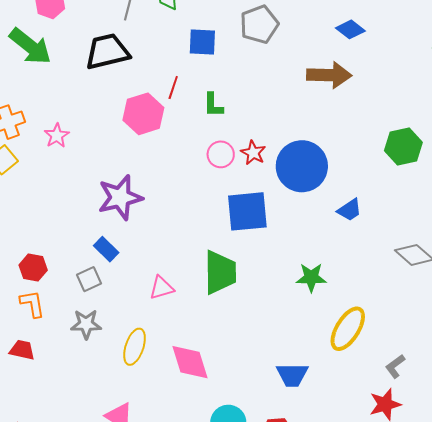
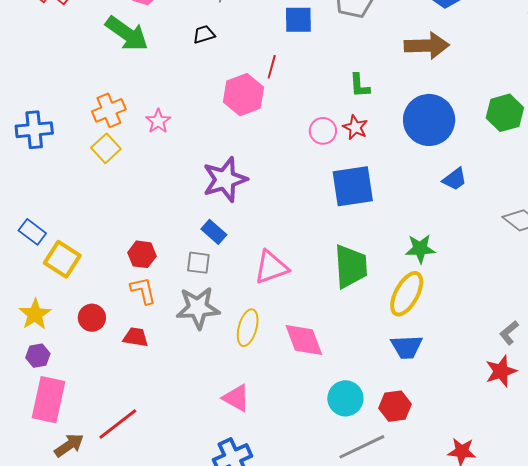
black trapezoid: (107, 52) -> (204, 34), size x0.5
green L-shape: (213, 105) -> (359, 86), moved
blue circle: (302, 166) -> (429, 120), moved
green trapezoid: (220, 272) -> (351, 266), moved
gray square: (89, 279) -> (198, 263), turned 35
pink triangle: (162, 288) -> (271, 267), size x1.4
gray star: (86, 324) -> (198, 308), size x1.4
yellow ellipse: (348, 329) -> (407, 294), moved

